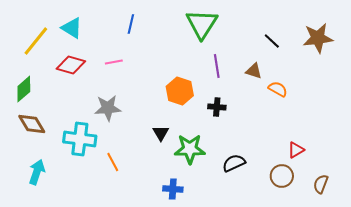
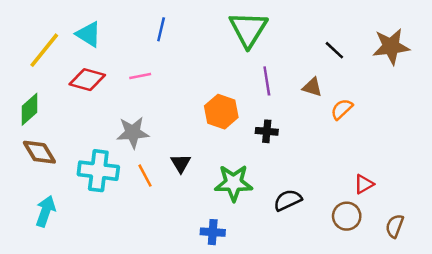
orange semicircle: (278, 89) -> (342, 109), turned -72
black triangle: (161, 133) -> (181, 163), moved
orange line: (113, 162) -> (145, 176), moved

